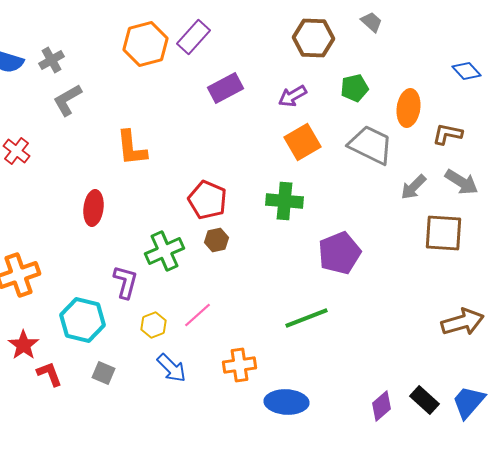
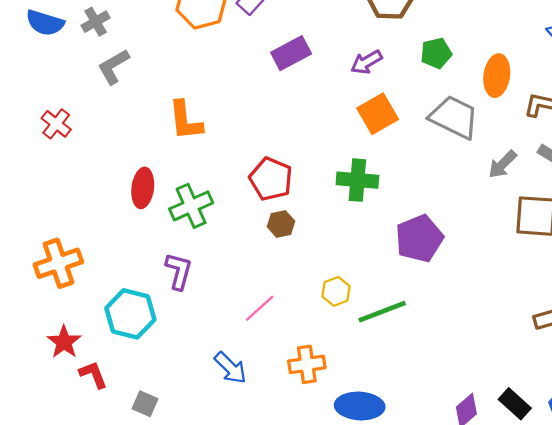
green cross: (164, 251) -> (191, 206), moved
yellow hexagon: (154, 325) -> (336, 291), moved
gray square: (104, 373) -> (145, 404), moved

